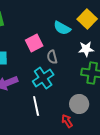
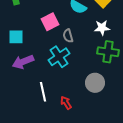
white line: (36, 106) -> (43, 92), moved
red arrow: (67, 121) -> (66, 103), moved

